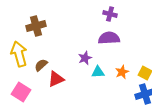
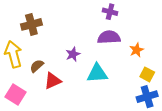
purple star: (85, 58) -> (73, 54), moved
cyan triangle: (98, 72) -> (97, 73), size x1.5
orange star: (122, 72) -> (137, 50), moved

